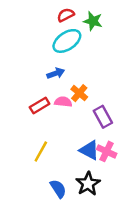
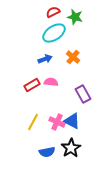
orange cross: (79, 93) -> (73, 57), moved
pink cross: (107, 151) -> (57, 122), moved
blue semicircle: (58, 189) -> (47, 152), turned 112

